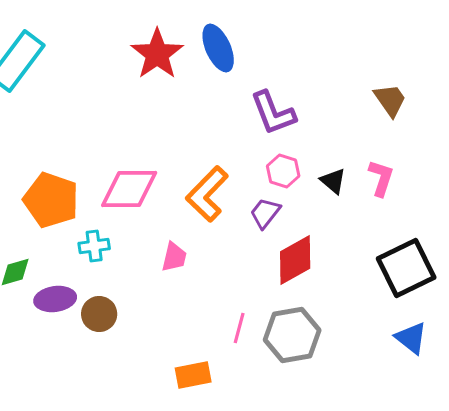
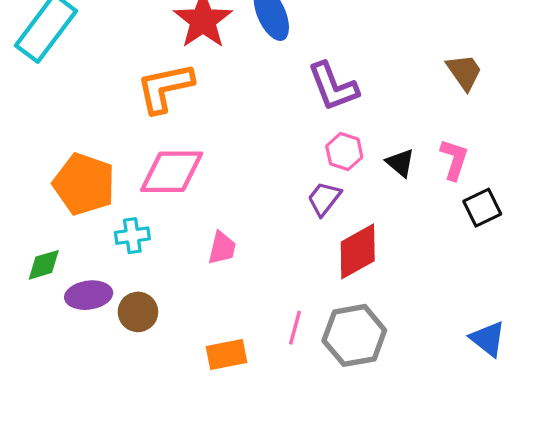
orange L-shape: (207, 194) -> (165, 88), moved, turned 34
black square: (406, 268) -> (482, 208), moved, size x0.6
orange rectangle: (193, 375) -> (227, 355), moved

